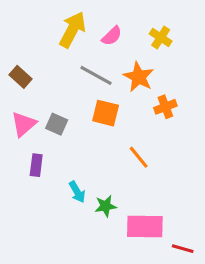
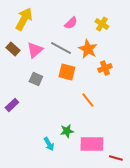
yellow arrow: (72, 30) -> (24, 19), moved
pink triangle: (24, 124) -> (35, 50), moved
purple rectangle: (36, 165) -> (12, 105), moved, turned 40
cyan arrow: (77, 192) -> (49, 144), moved

